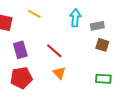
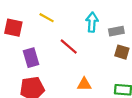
red line: (54, 51) -> (69, 47), moved
orange triangle: (59, 73) -> (84, 84), moved, turned -48

